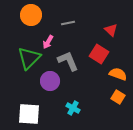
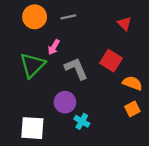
gray line: (68, 23) -> (68, 17), moved
red triangle: (111, 30) -> (125, 24), moved
purple circle: (50, 81) -> (65, 102), moved
orange square: (118, 97) -> (132, 109), turned 32

